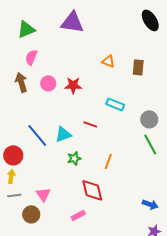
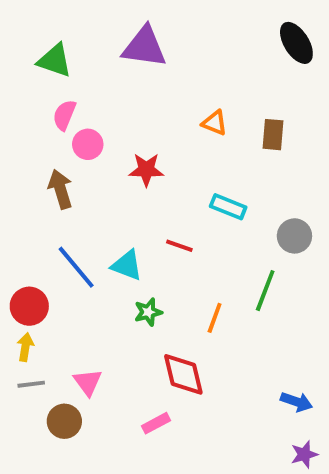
green triangle: (26, 29) -> (55, 60), turned 42
brown arrow: (21, 82) -> (60, 189), moved
pink circle: (48, 83) -> (88, 144), moved
cyan triangle: (63, 134) -> (127, 265), turned 42
green line: (150, 144) -> (265, 291), moved, turned 50

